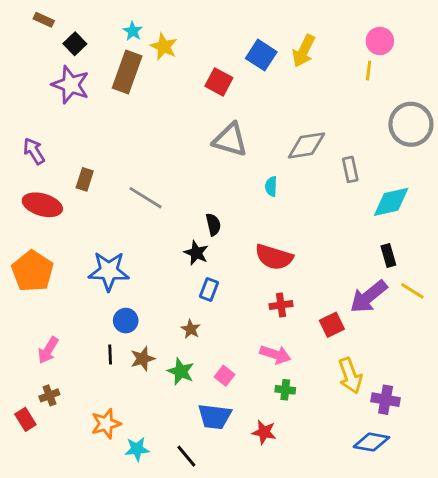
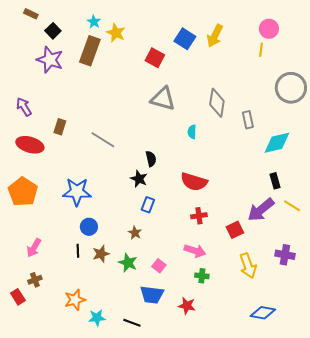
gray diamond: (306, 145) -> (217, 103), turned -72
purple cross: (386, 400) -> (285, 255), moved
black line: (186, 456) -> (132, 323), turned -30

